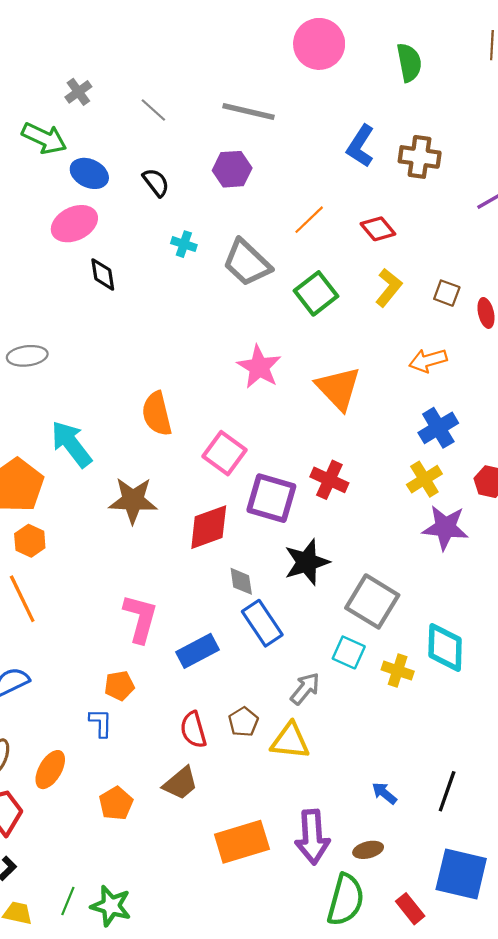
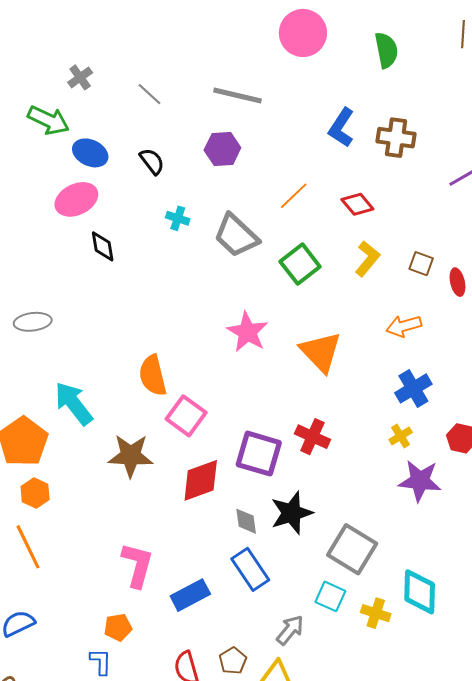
pink square: (224, 453) -> (186, 416), moved
yellow cross: (424, 479) -> (401, 436), size x0.7
gray diamond: (241, 581) -> (246, 521), moved

